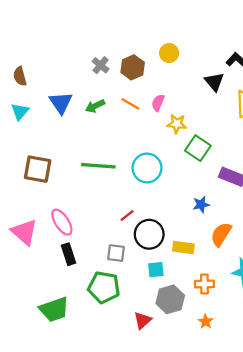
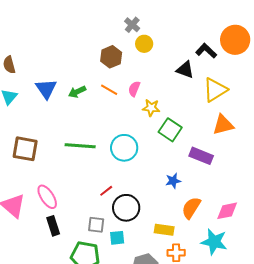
gray cross: (101, 65) -> (132, 25), moved
black triangle: (214, 82) -> (185, 70), turned -30
yellow rectangle: (183, 248) -> (164, 230), moved
cyan square: (156, 270) -> (117, 238), moved

